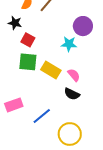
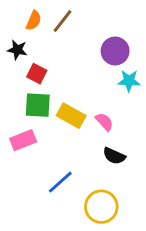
cyan star: (69, 44) -> (129, 81), moved
black semicircle: (72, 94) -> (114, 156), moved
pink rectangle: (14, 105) -> (23, 140), moved

